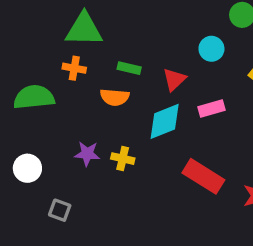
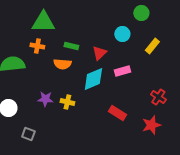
red rectangle: (203, 176) -> (117, 113), size x0.7

